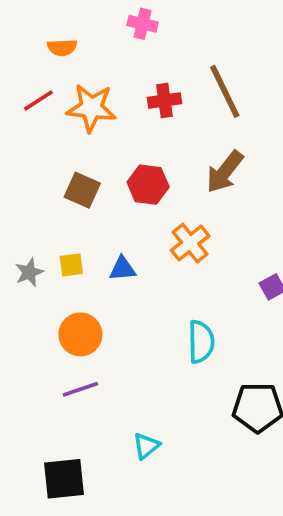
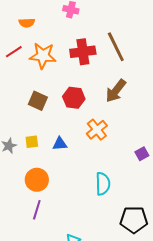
red cross: (164, 101) -> (83, 52), size x1.4
purple line: (80, 389) -> (37, 210), turned -54

